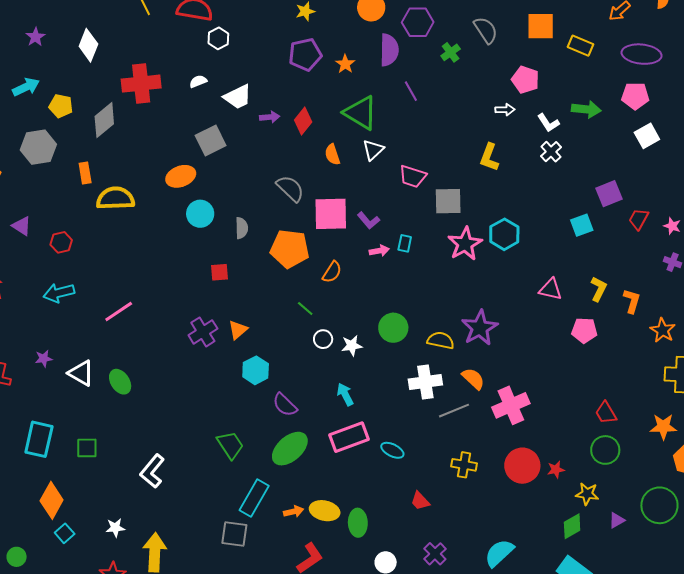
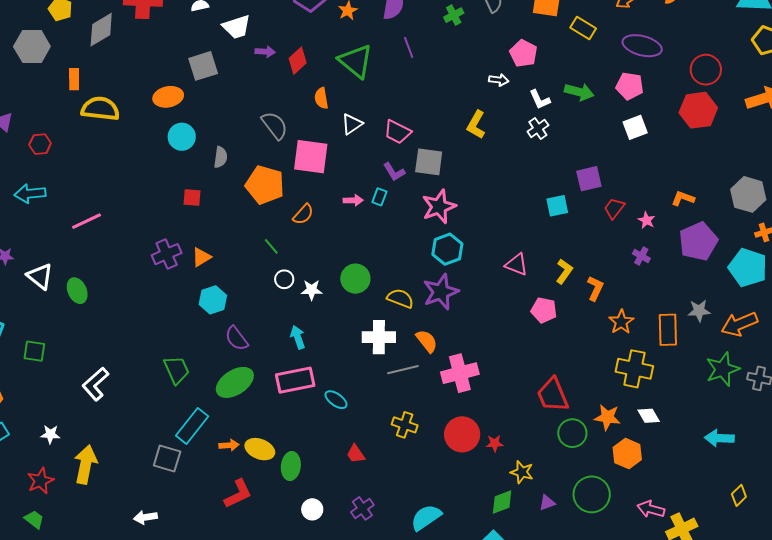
white triangle: (373, 150) -> (352, 124), moved
purple L-shape: (368, 221) -> (394, 172), moved
cyan hexagon: (504, 234) -> (447, 249), moved
red trapezoid: (606, 413) -> (553, 395), size x1.5
green circle: (605, 450) -> (572, 433), moved

